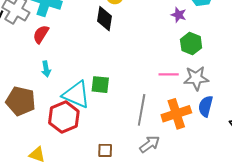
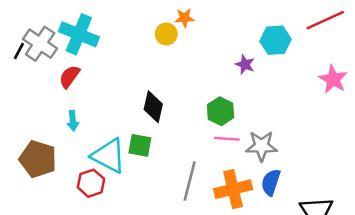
black diamond: (105, 19) -> (153, 107), moved
green hexagon: (191, 44) -> (221, 111), moved
red hexagon: (64, 117) -> (91, 183), size x0.7

